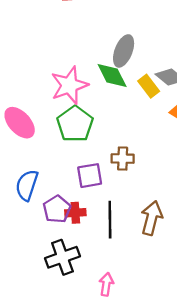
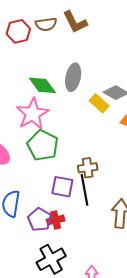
green diamond: (112, 76) -> (42, 85), moved
purple square: (90, 176) -> (62, 187), turned 30
black line: (110, 220) -> (84, 190), moved

